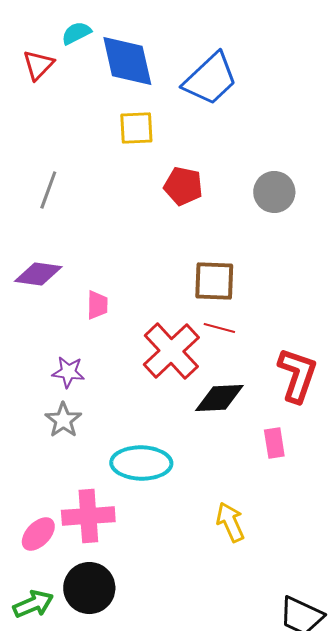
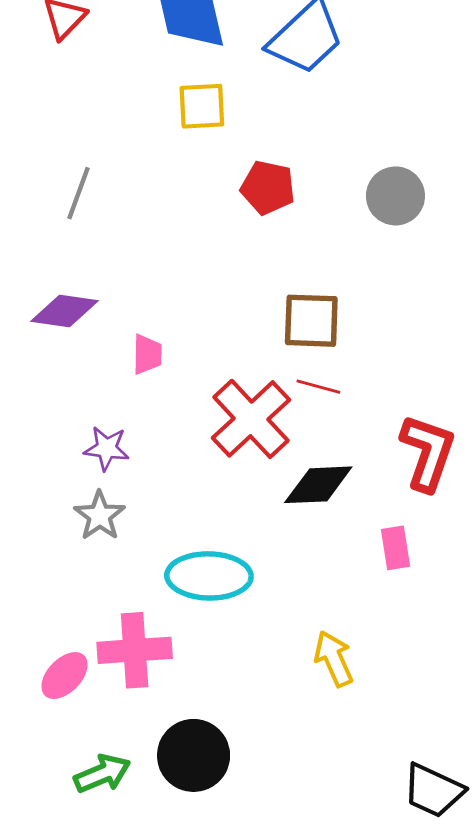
black circle: (89, 588) -> (194, 755), moved
green arrow: (33, 604) -> (102, 774), moved

